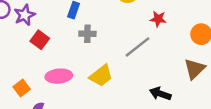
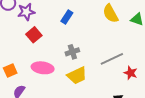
red star: (158, 19) -> (131, 73), moved
gray cross: (87, 34) -> (72, 52), moved, turned -32

